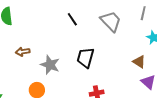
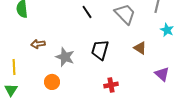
brown triangle: (139, 62) -> (140, 48), moved

